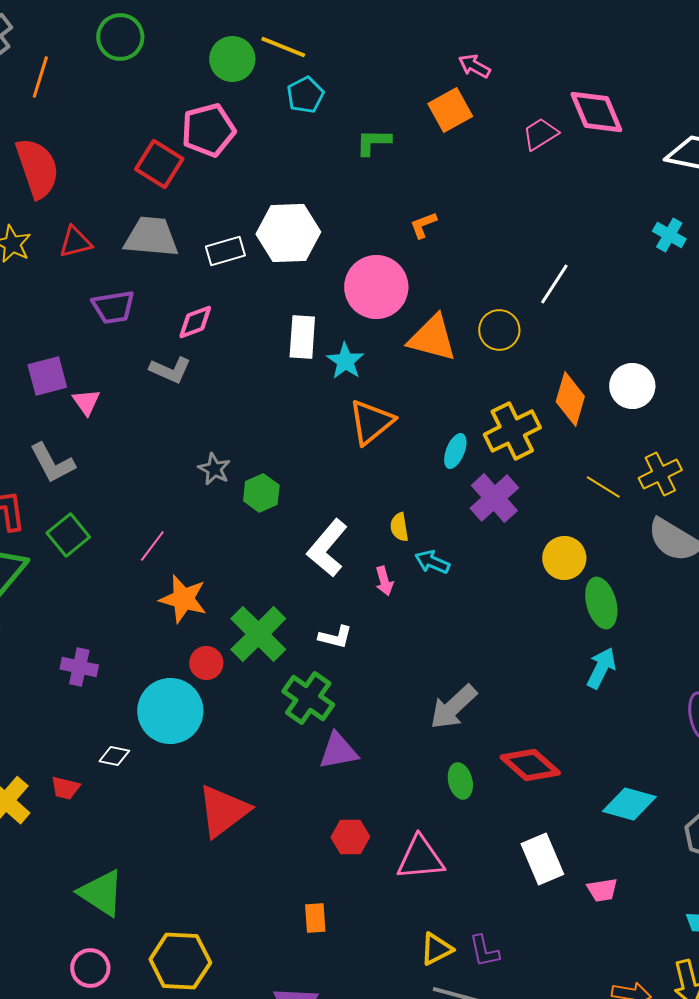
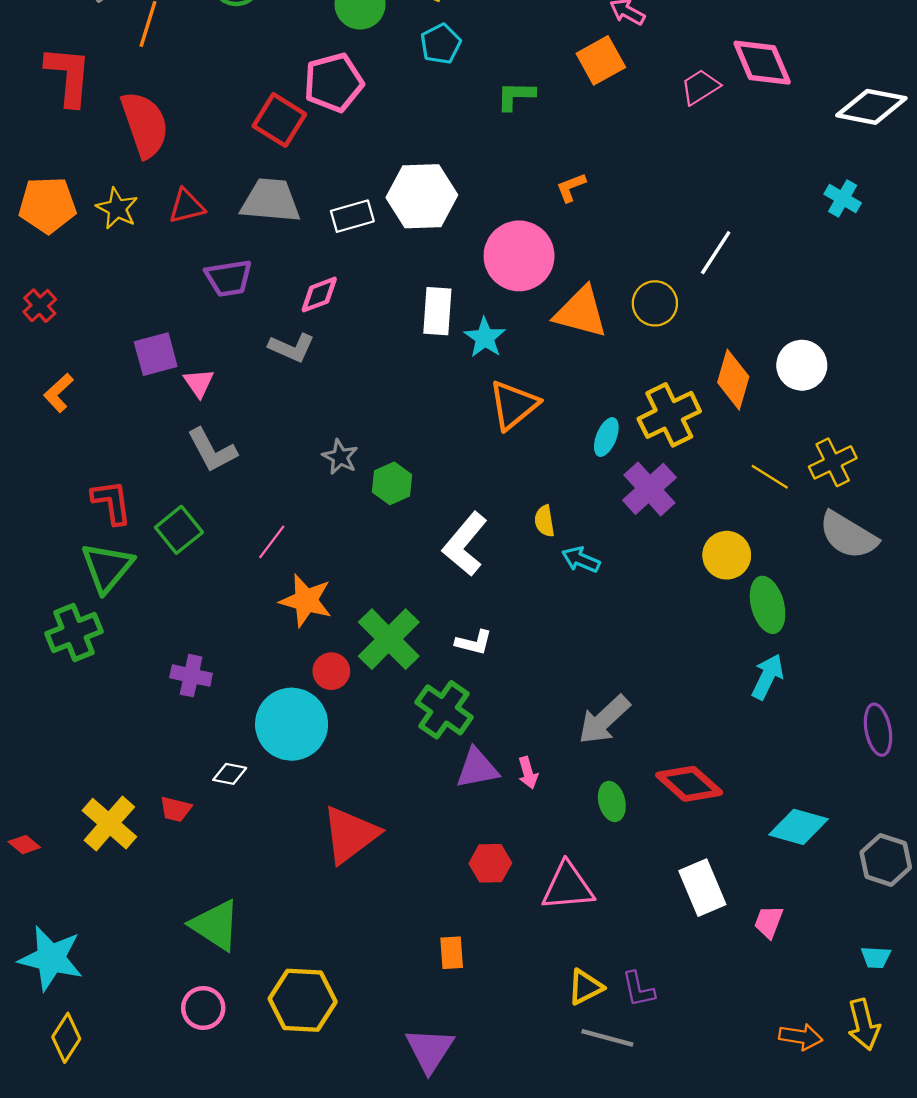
gray L-shape: (52, 463) -> (212, 450), moved
pink arrow: (384, 581) -> (528, 773), moved
pink trapezoid: (602, 890) -> (769, 922), turned 120

